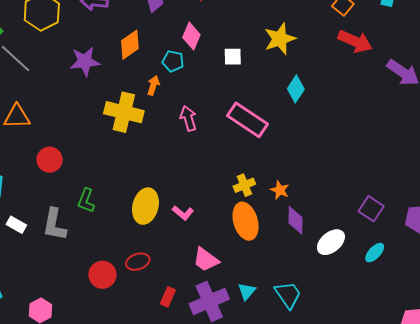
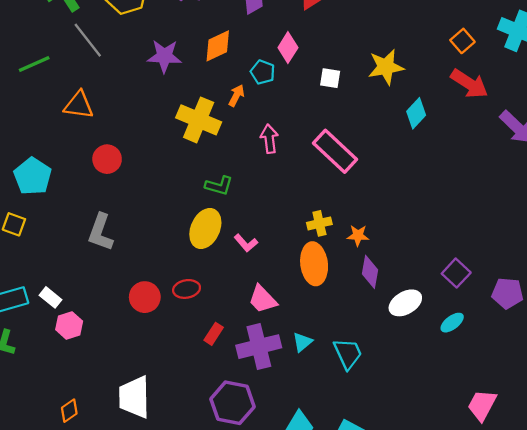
cyan diamond: (296, 89) -> (416, 113), moved
orange star: (280, 190) -> (358, 235), turned -30
green L-shape: (86, 201) -> (219, 186), moved, turned -105
white rectangle: (16, 225) -> (51, 297), moved

